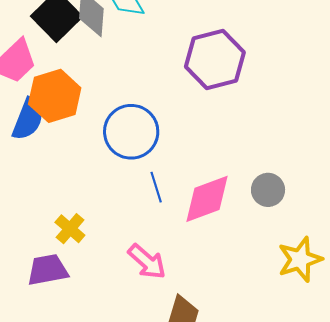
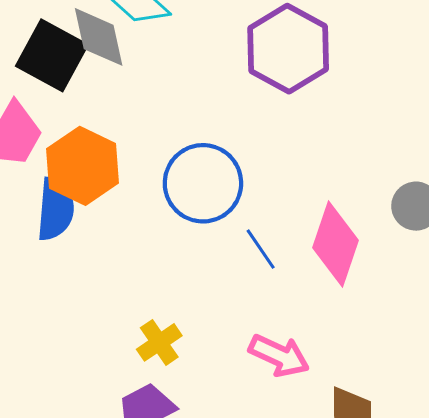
pink diamond: (207, 199) -> (336, 244), turned -34
yellow cross: (70, 229) -> (159, 342), turned 32

